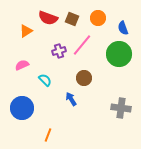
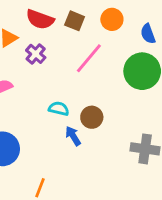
purple cross: (59, 51) -> (36, 54), moved, turned -32
brown circle: (84, 78) -> (92, 117), moved
cyan semicircle: (45, 80) -> (59, 109), moved, turned -32

